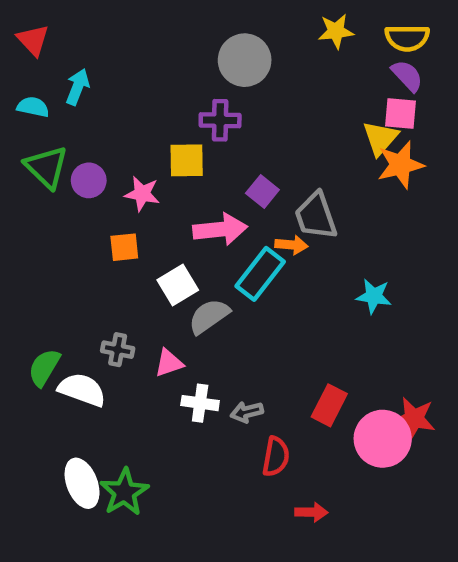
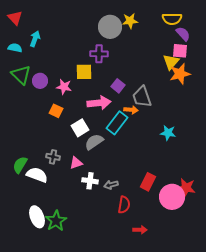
yellow star: (336, 31) -> (130, 21), moved
yellow semicircle: (407, 38) -> (172, 19), moved
orange square: (124, 247) -> (56, 111), turned 32

